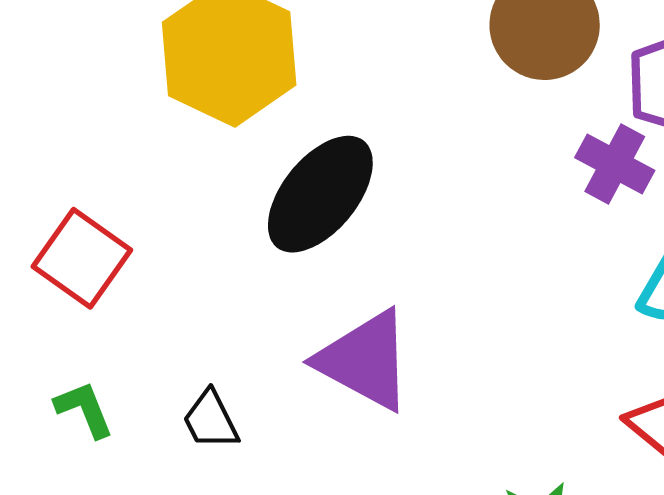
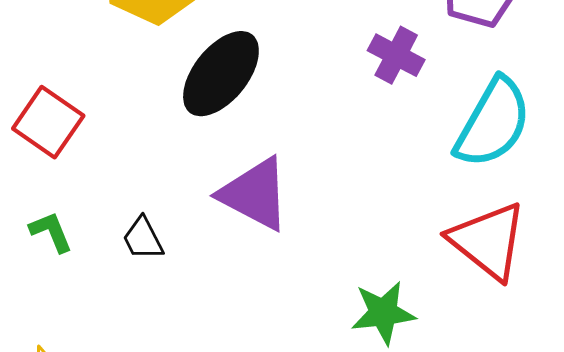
purple cross: (615, 164) -> (396, 55), moved

